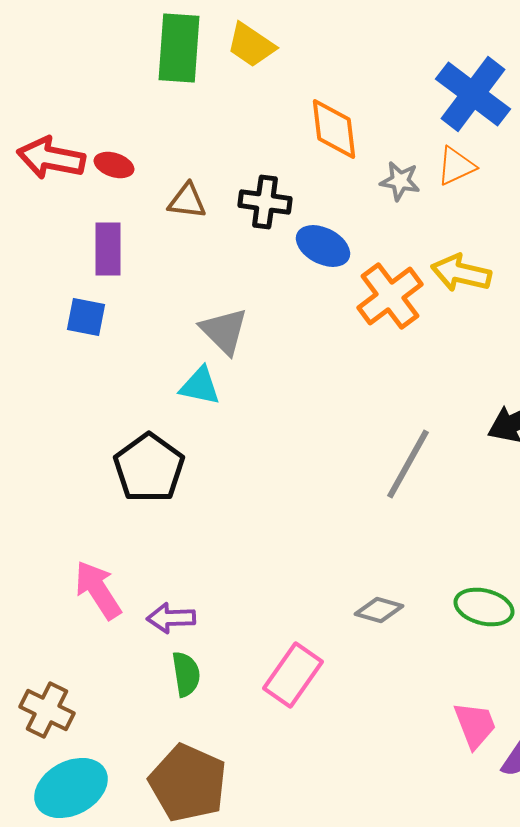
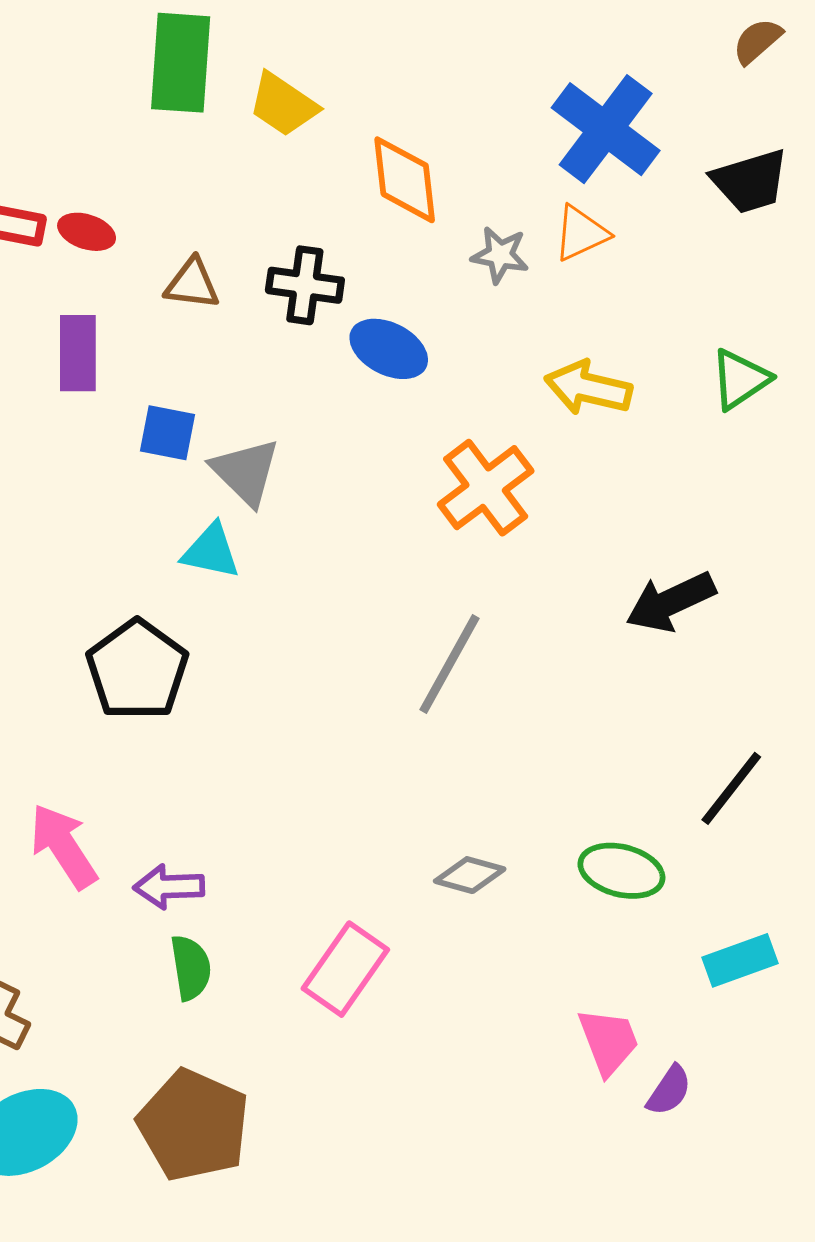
yellow trapezoid: (251, 45) -> (283, 105), moved
orange cross: (390, 296) -> (486, 488), moved
blue square: (86, 317) -> (168, 433), moved
gray line: (408, 464) -> (449, 664), moved

